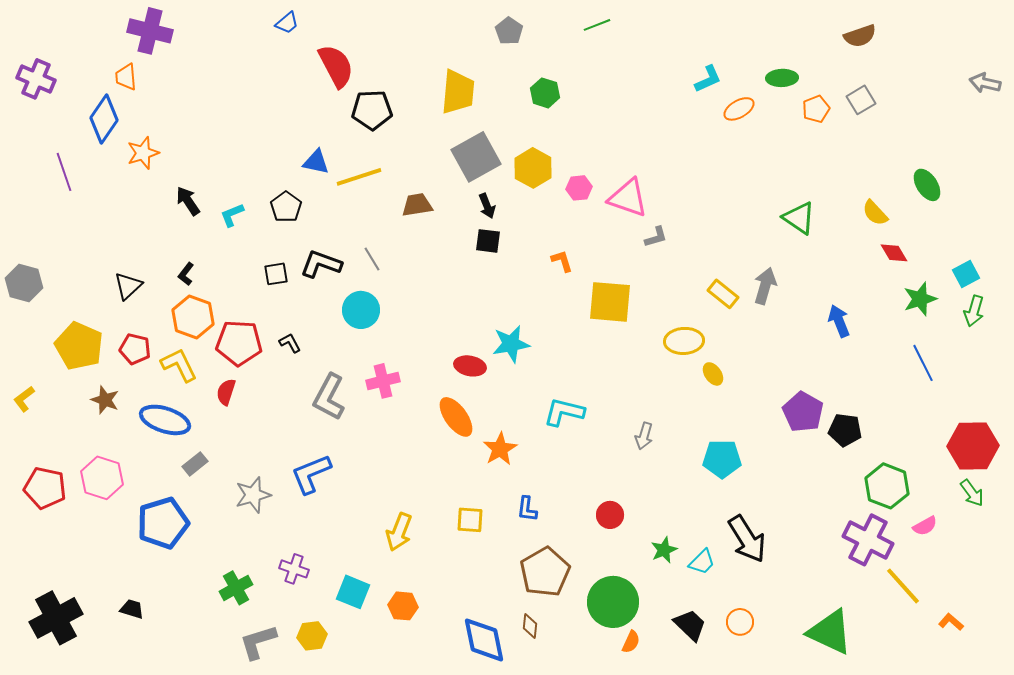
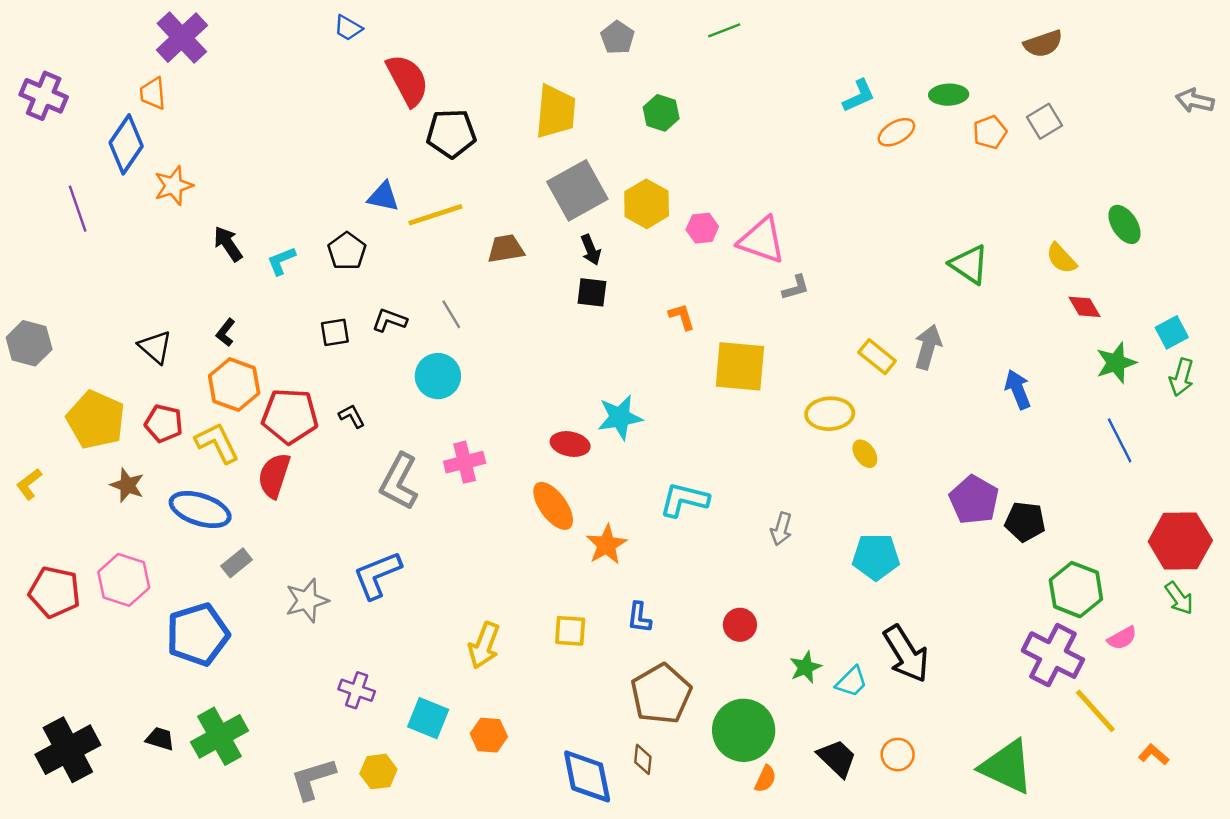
blue trapezoid: (287, 23) -> (348, 28), turned 70
purple cross: (150, 31) -> (182, 38), turned 33
black L-shape: (321, 264) -> (389, 320), size x0.7
black triangle: (128, 286) -> (155, 347), turned -36
red semicircle: (226, 392) -> (274, 476), size x1.4
green cross: (236, 588) -> (220, 736), moved, size x1.4

